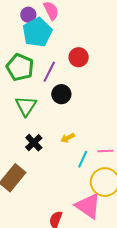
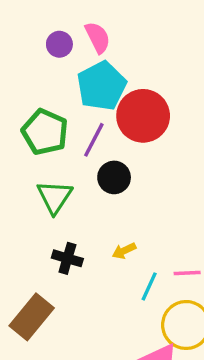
cyan pentagon: (37, 32) -> (101, 86), moved
red circle: (79, 57) -> (143, 116), size x1.6
black cross: (34, 143) -> (67, 258), turned -30

